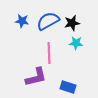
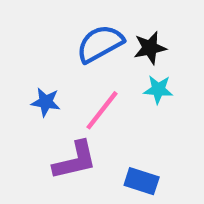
blue star: (22, 21) -> (46, 102), moved
pink line: (49, 53) -> (102, 110), turned 40

